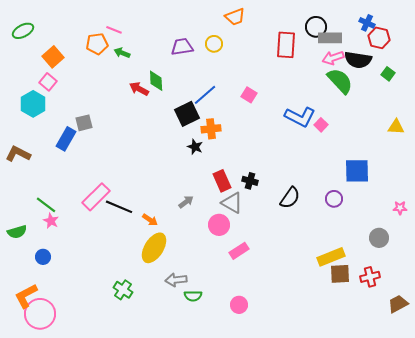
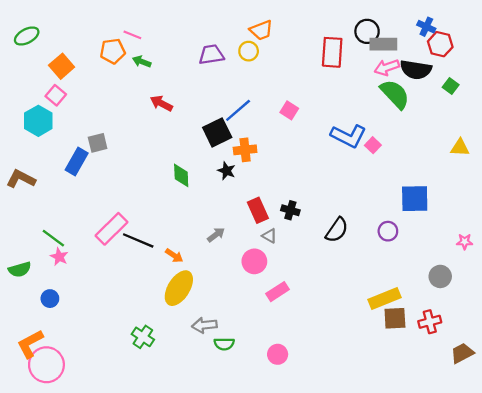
orange trapezoid: (235, 17) -> (261, 30), moved
green diamond: (156, 81) -> (181, 175), moved
gray triangle: (232, 203) -> (269, 236), size x0.6

